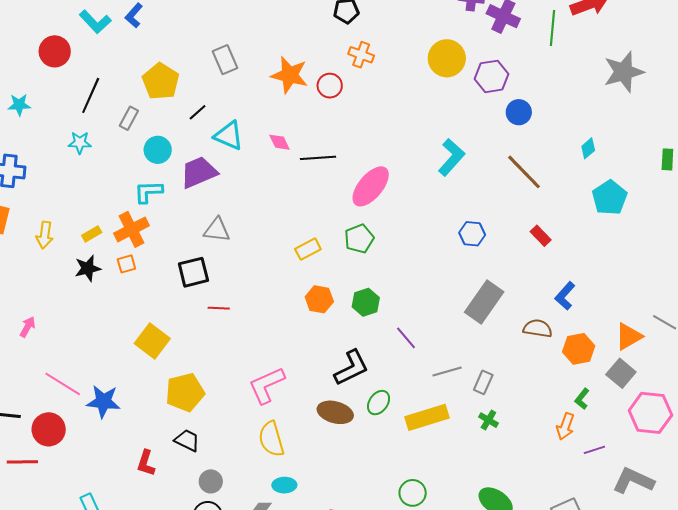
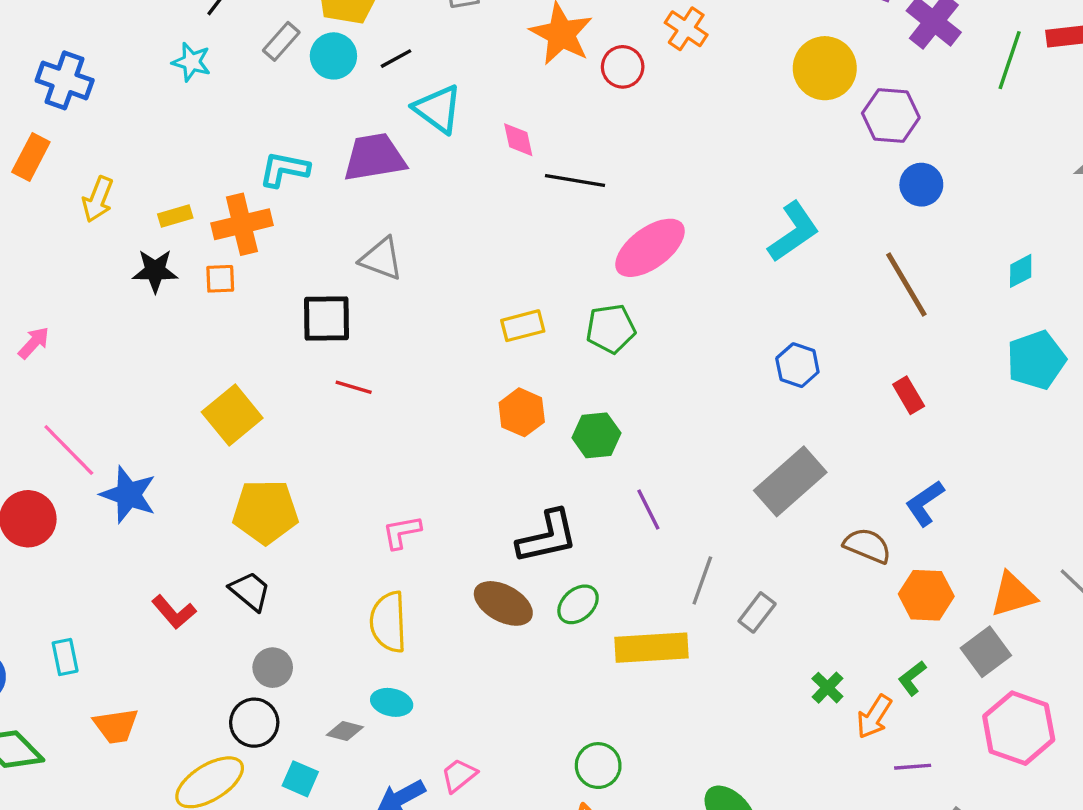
cyan circle: (158, 150) -> (333, 56), moved
gray line: (447, 371) -> (702, 580), turned -68
pink L-shape: (267, 385) -> (402, 532), size x0.6
green cross: (488, 420) -> (827, 688), moved
red L-shape: (146, 463) -> (174, 612), turned -72

